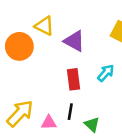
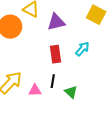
purple triangle: (74, 41) -> (56, 22), turned -42

